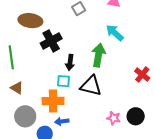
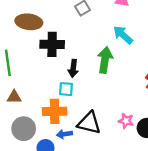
black cross: (51, 41) -> (52, 44), turned 30
black triangle: (91, 86) -> (89, 123), moved
brown triangle: (17, 88) -> (14, 97), turned -32
pink star: (114, 118) -> (126, 121), moved

